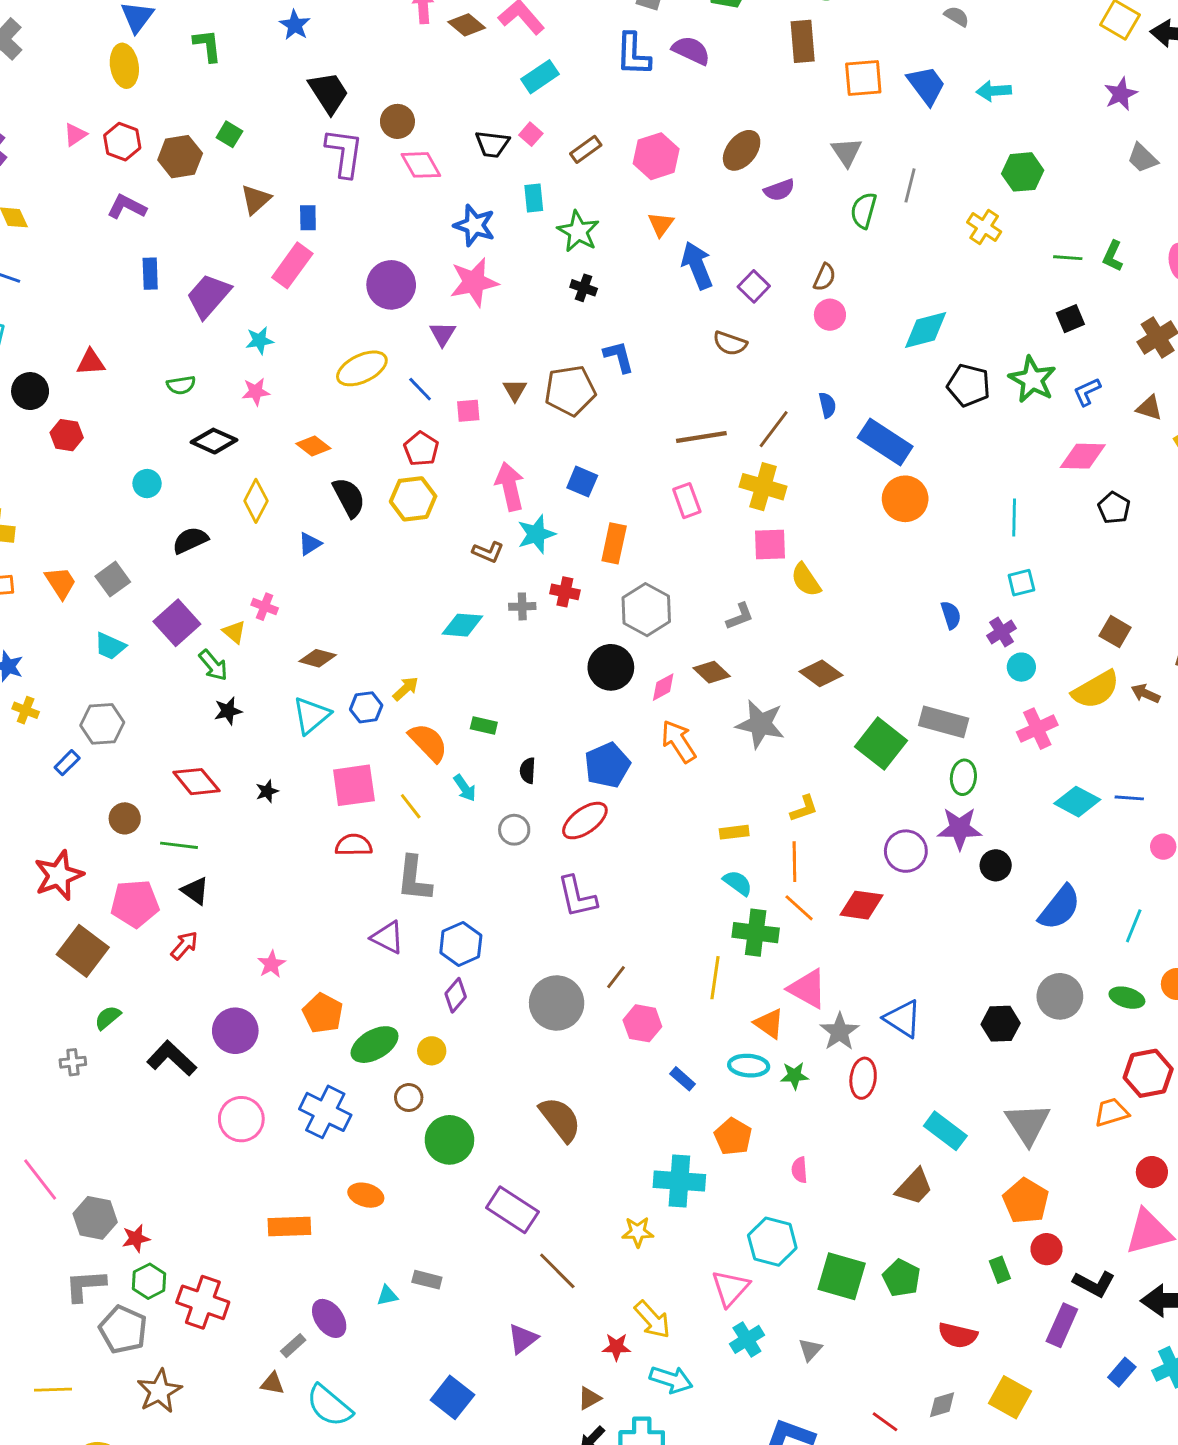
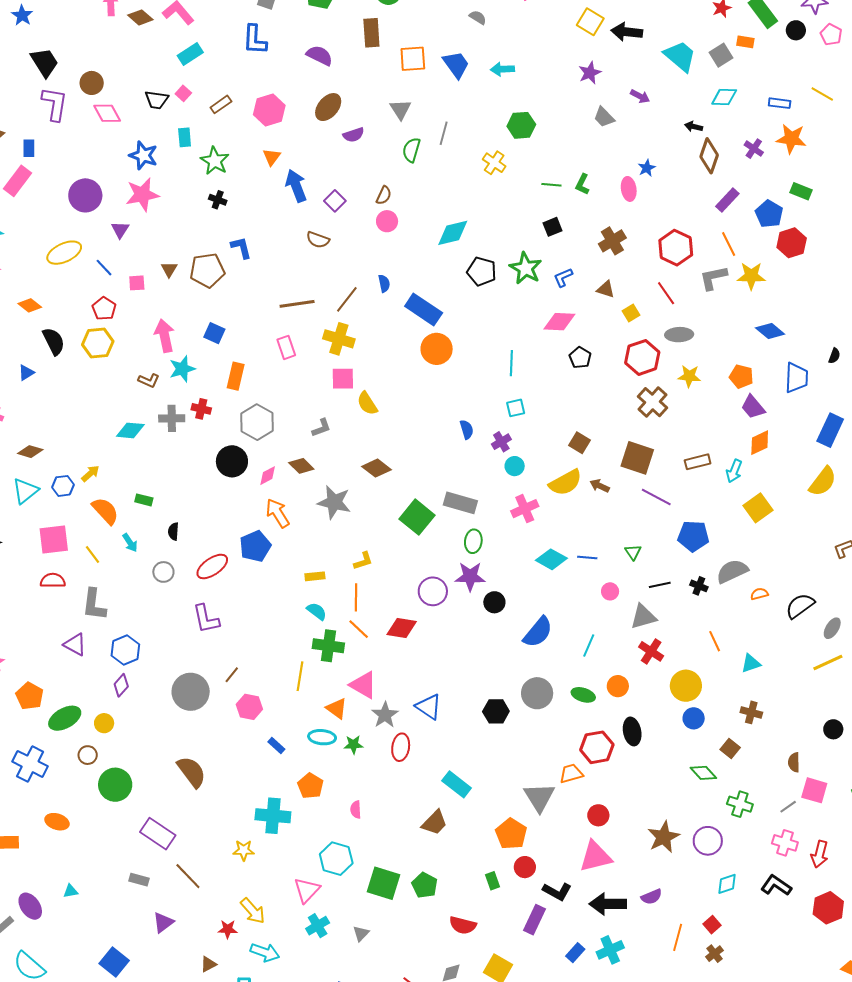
purple semicircle: (691, 50) -> (320, 55), moved
gray cross: (522, 606) -> (172, 418), size x1.4
blue pentagon: (607, 765) -> (255, 546), moved
gray triangle: (1028, 1124) -> (539, 797), moved
gray rectangle: (427, 1280) -> (139, 880), moved

